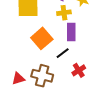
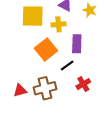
yellow cross: (64, 13) -> (58, 24), moved
brown cross: (42, 76) -> (45, 88), turned -30

